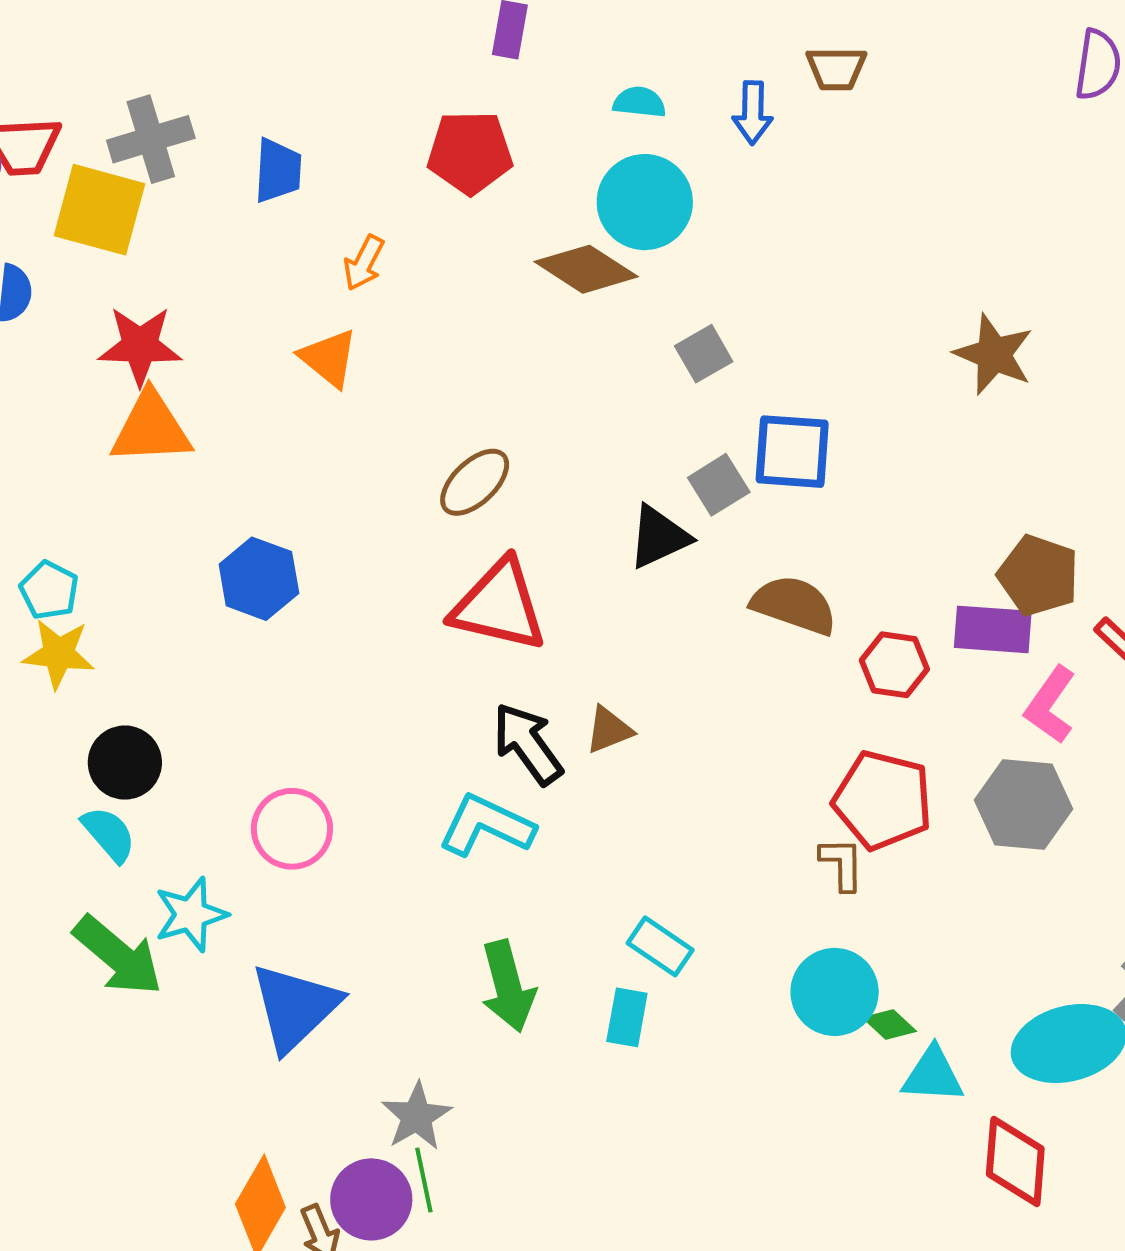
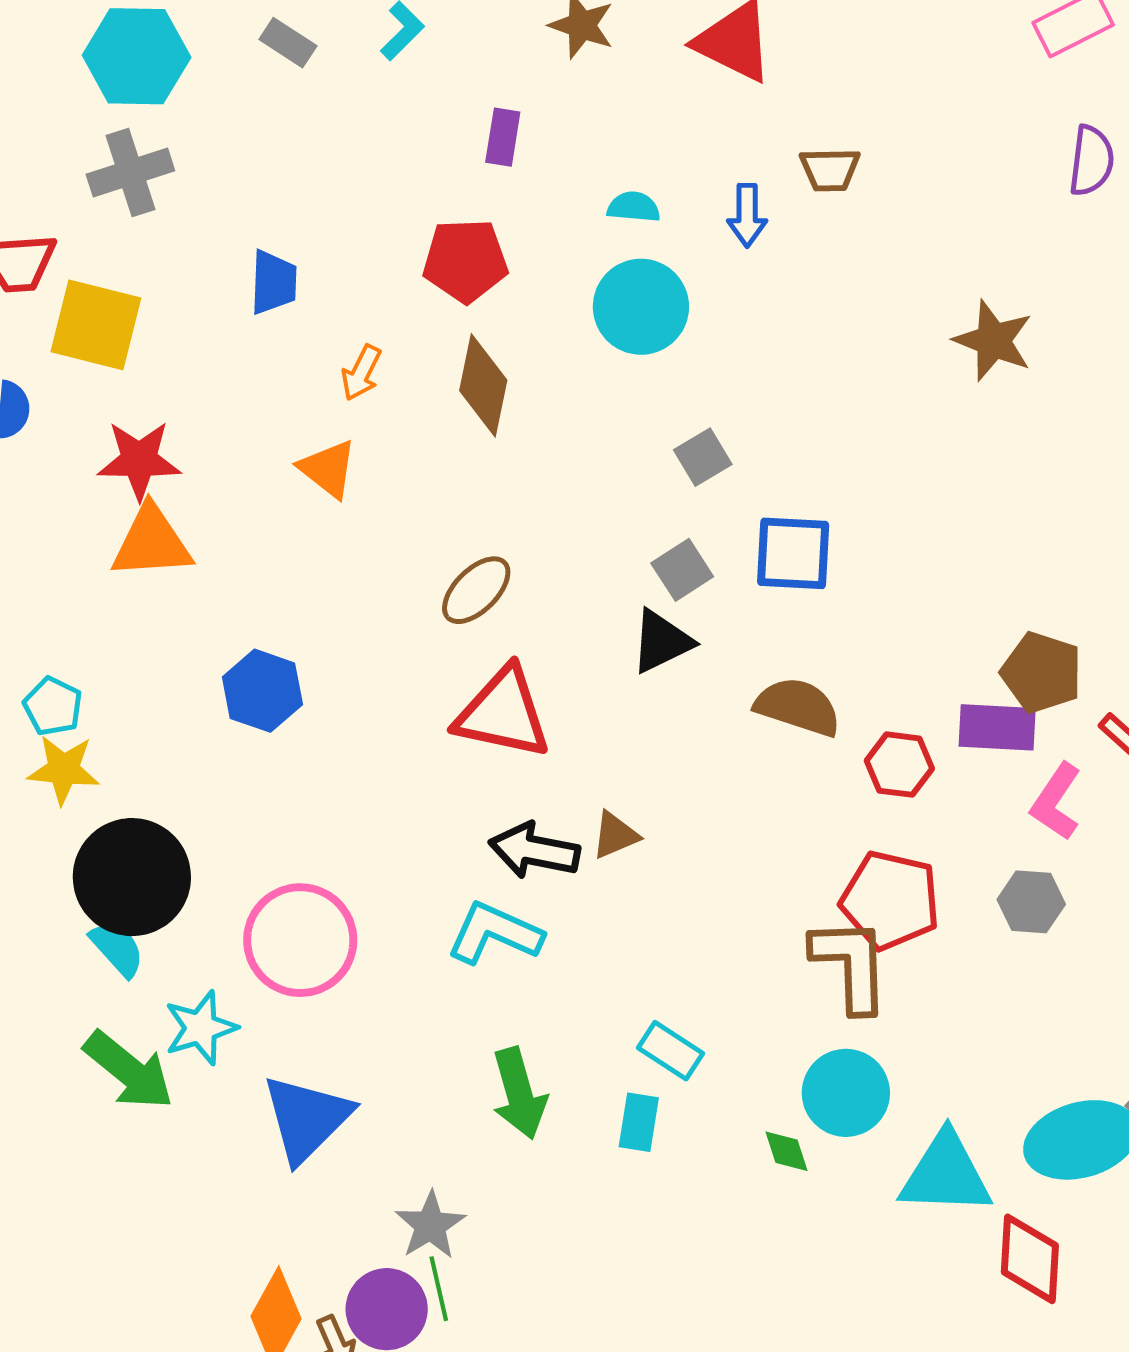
gray cross: (151, 139) -> (130, 173), moved
brown diamond: (586, 269) -> (483, 385), moved, turned 70
brown star: (994, 354) -> (993, 341), moved
gray square: (719, 485) -> (682, 570), moved
black arrow: (528, 744) -> (534, 851), turned -42
black circle: (125, 763) -> (132, 877), size x1.6
gray hexagon: (1024, 804) -> (1031, 902), size x0.7
pink circle: (292, 829) -> (300, 940), size x1.4
brown L-shape: (842, 864) -> (851, 965), size x1.8
green diamond: (889, 1024) -> (787, 1151), moved, turned 30
cyan triangle: (933, 1075) -> (946, 1174), size x1.5

